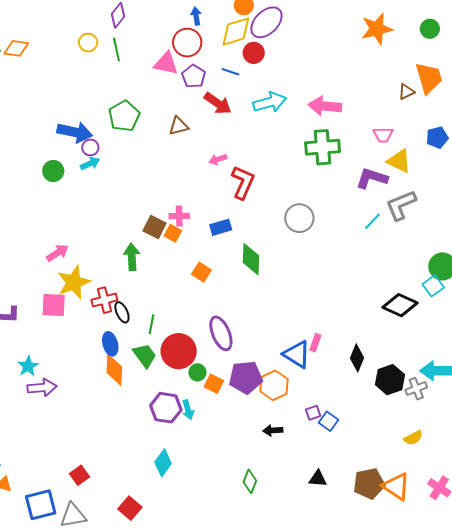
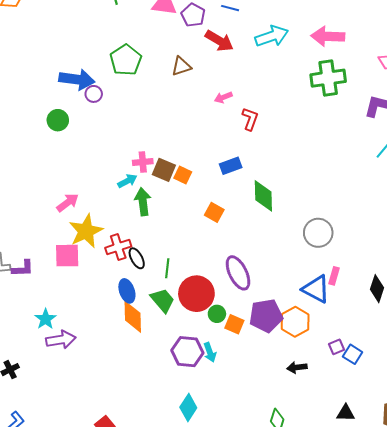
cyan arrow: (90, 164) -> (127, 181), moved
red L-shape: (243, 182) -> (250, 119), size x0.7
pink cross: (179, 216) -> (143, 162), moved
gray circle: (299, 218) -> (318, 233), moved

